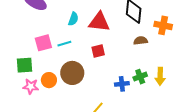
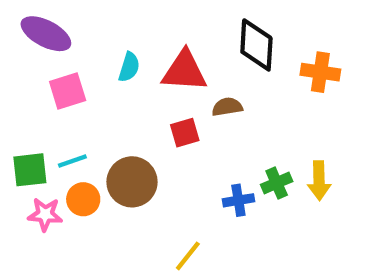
brown semicircle: (141, 41) -> (227, 107), moved
pink square: (43, 43) -> (68, 91), moved
cyan line: (64, 44) -> (72, 161), moved

